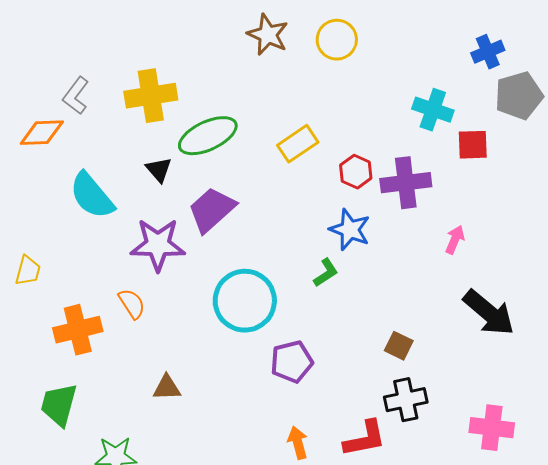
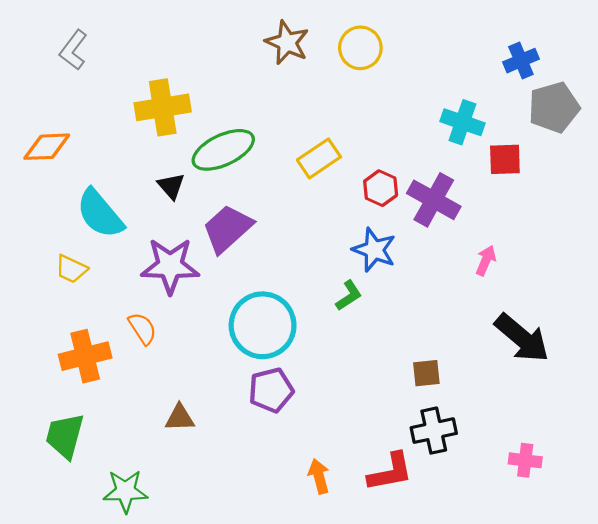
gray L-shape: (76, 96) -> (73, 50), moved
purple cross: (406, 183) -> (434, 200), turned 36
yellow trapezoid: (28, 271) -> (71, 269), moved, turned 100
brown square: (399, 346) -> (426, 373), turned -32
purple pentagon: (292, 362) -> (271, 390), moved
pink cross: (492, 428) -> (525, 460), size x0.7

